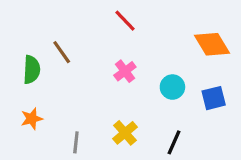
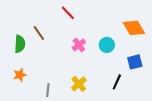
red line: (125, 21) -> (68, 13), moved
cyan circle: (172, 87) -> (107, 45), moved
black line: (174, 142) -> (117, 82), moved

